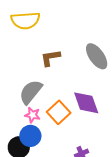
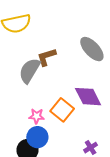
gray semicircle: (31, 92) -> (30, 71), moved

